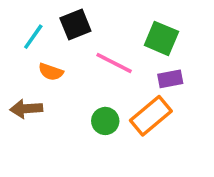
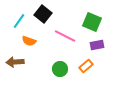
black square: (75, 24) -> (43, 14), turned -30
orange rectangle: (151, 116) -> (86, 66), size x0.6

